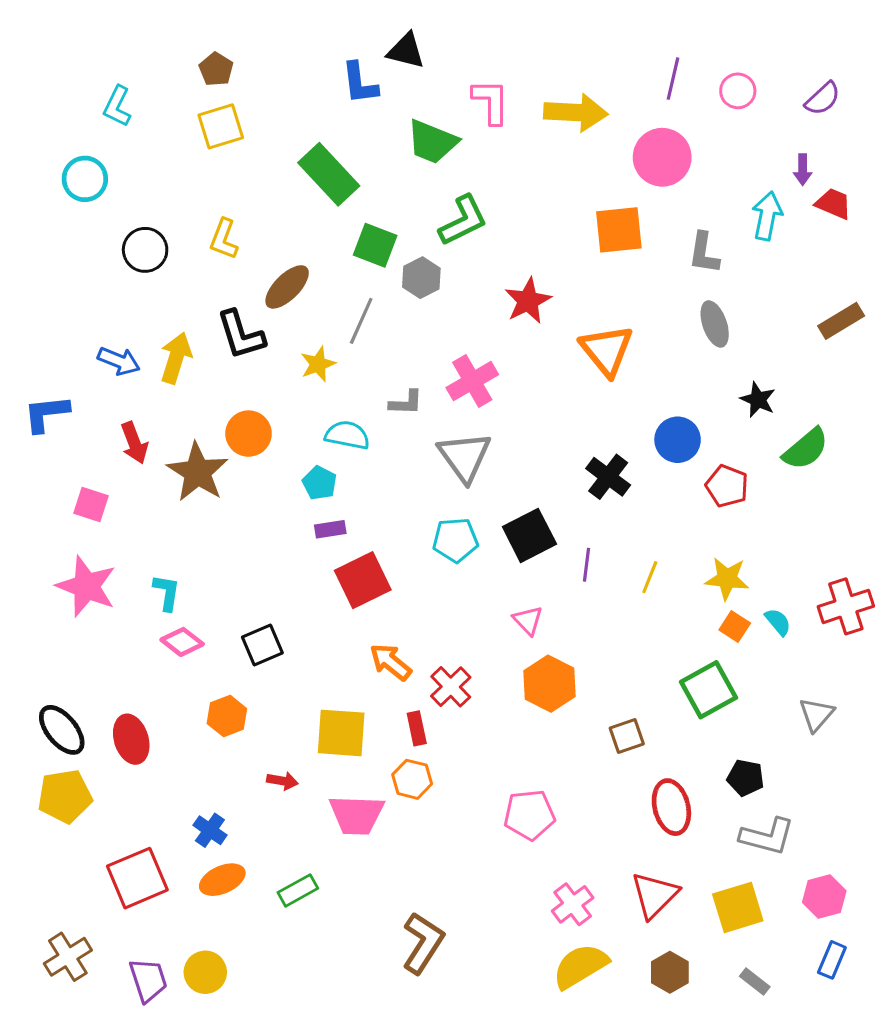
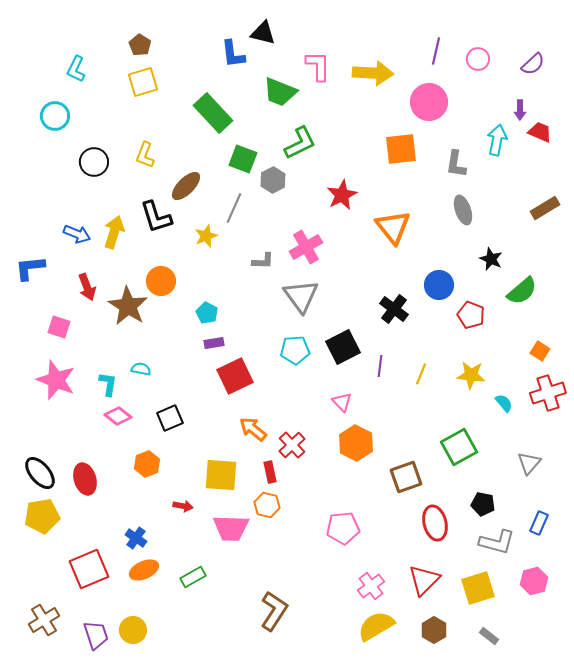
cyan semicircle: (347, 435) -> (141, 369), moved, size x0.7
orange square: (735, 626) -> (540, 351), moved
brown square: (627, 736) -> (406, 477), size x1.4
blue rectangle: (832, 960) -> (539, 523), moved

